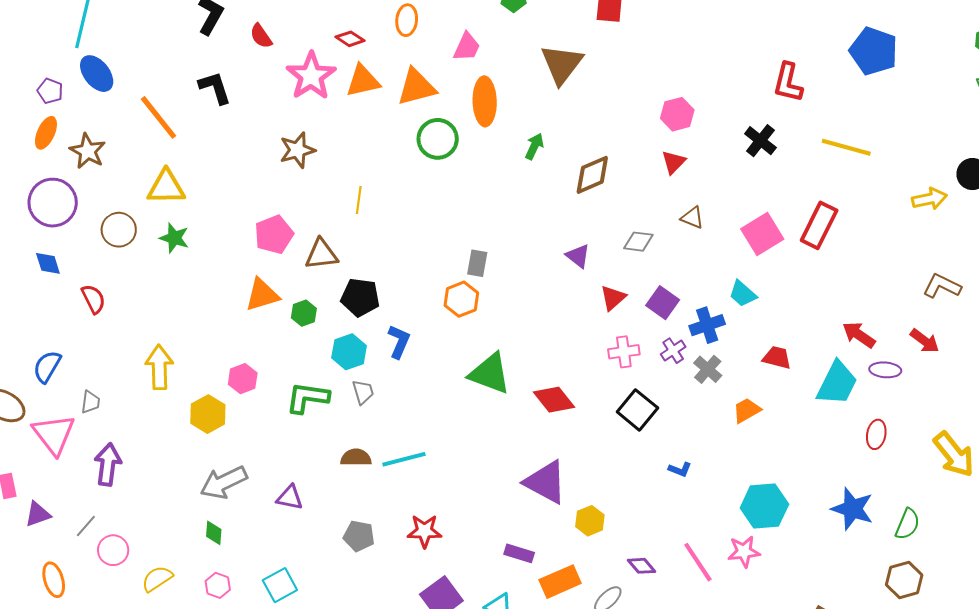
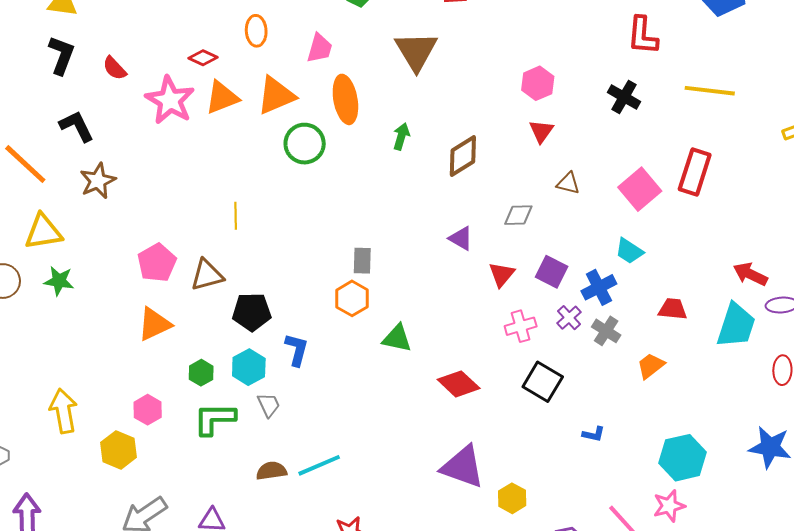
brown star: (297, 150) -> (98, 181), moved
green hexagon: (304, 313) -> (201, 373), moved
green triangle: (490, 374) -> (397, 338), moved, size x0.7

